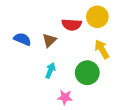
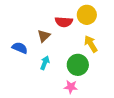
blue semicircle: (22, 39) -> (20, 48), moved
pink star: (65, 97) -> (71, 87), moved

